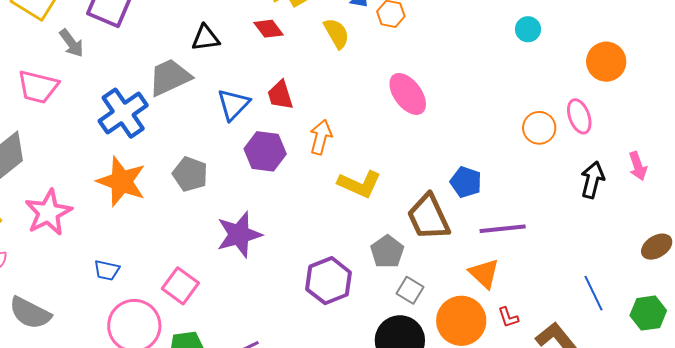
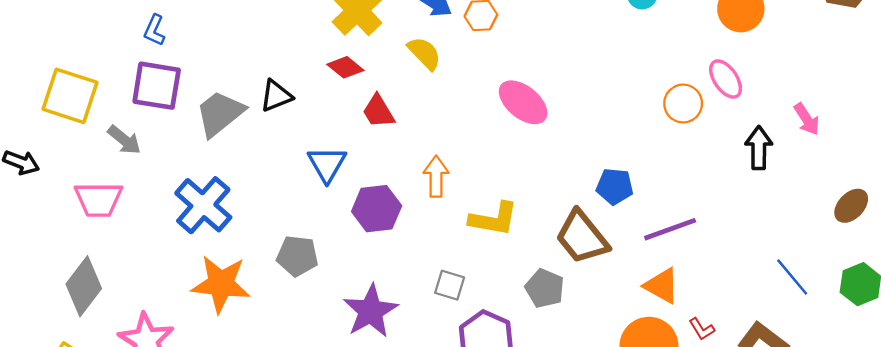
gray trapezoid: (170, 77) -> (220, 113), moved
red trapezoid: (280, 95) -> (378, 111), moved
gray square: (410, 290) -> (450, 285), moved

